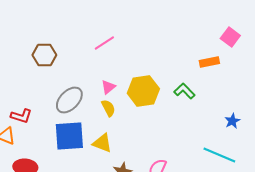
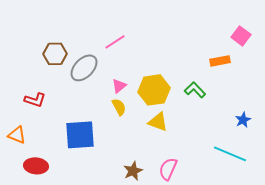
gray ellipse: (69, 100) -> (84, 68), moved
red L-shape: (21, 116) -> (35, 100), moved
yellow triangle: (102, 143) -> (158, 122), moved

